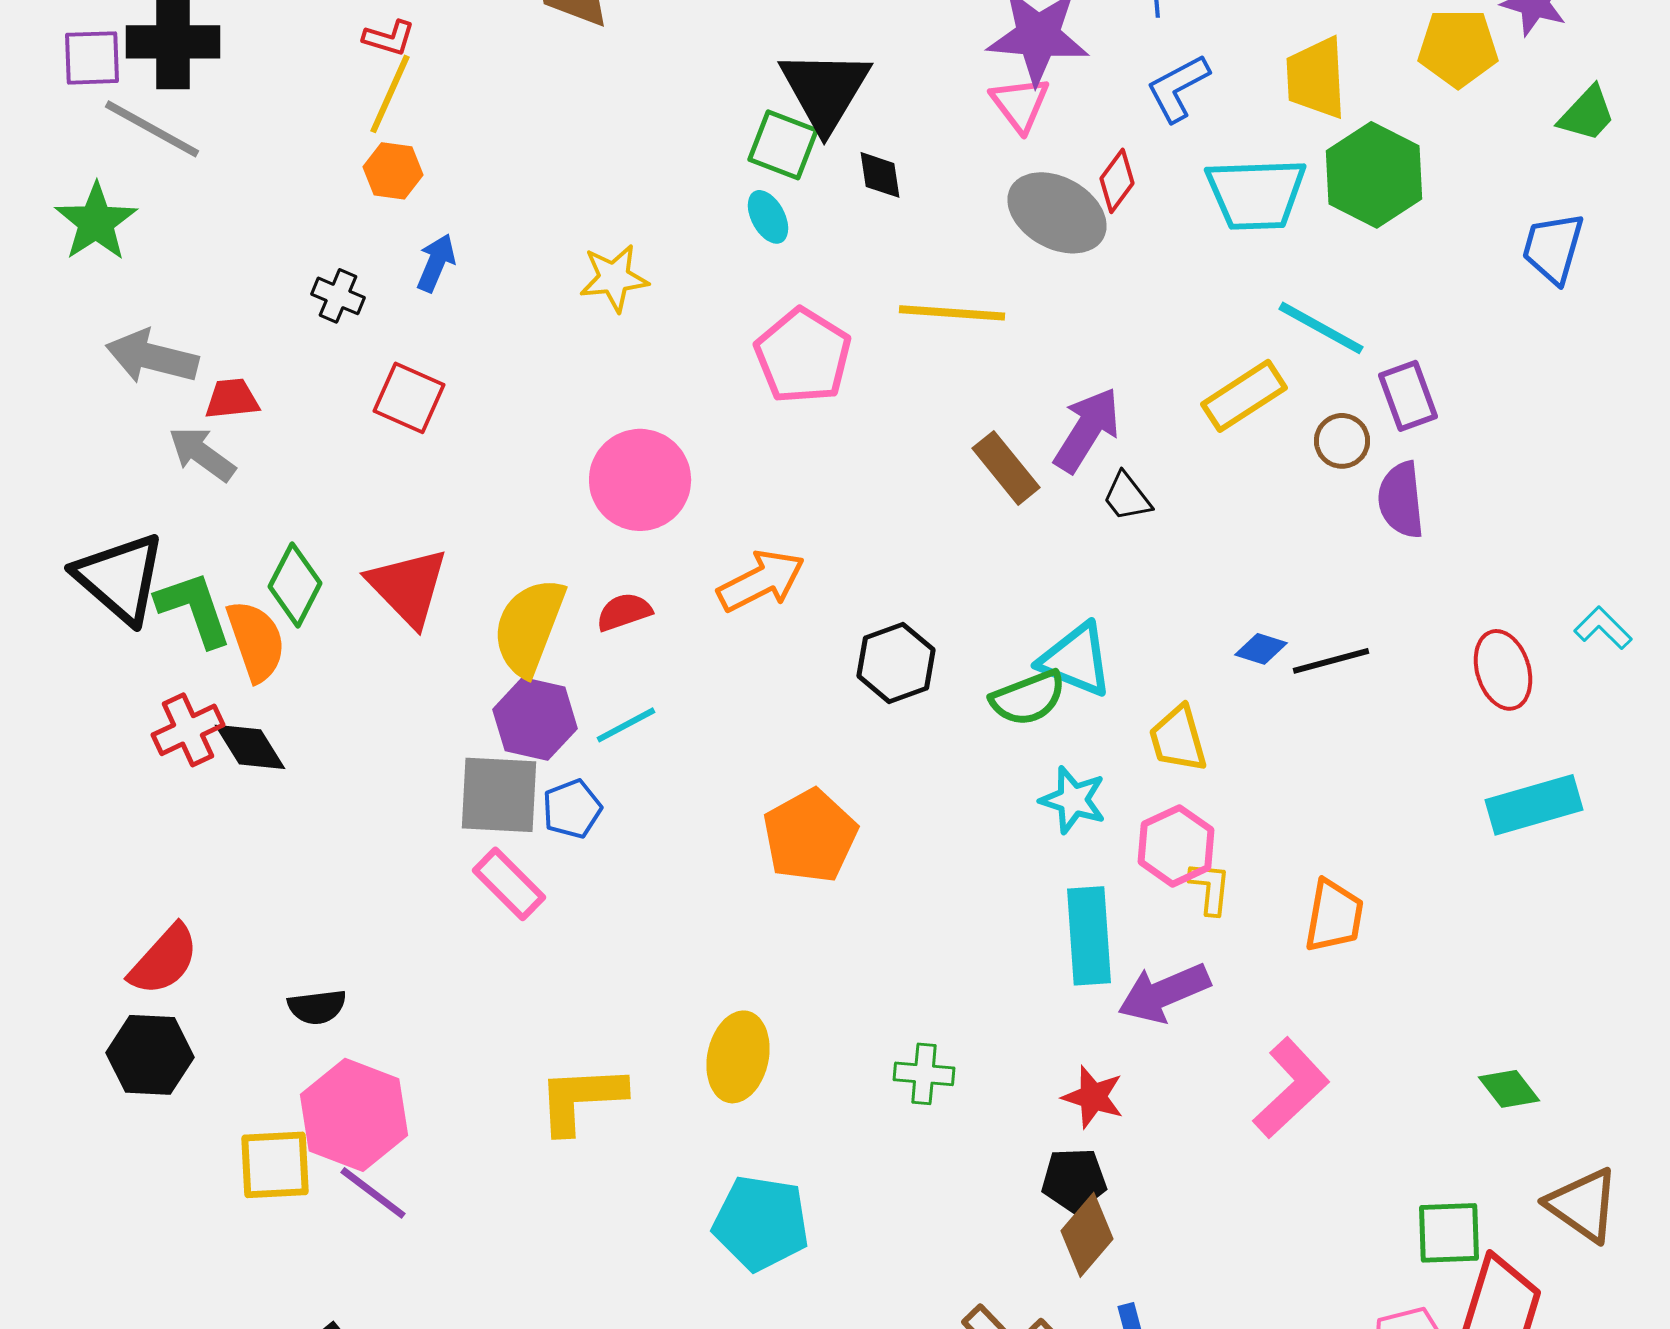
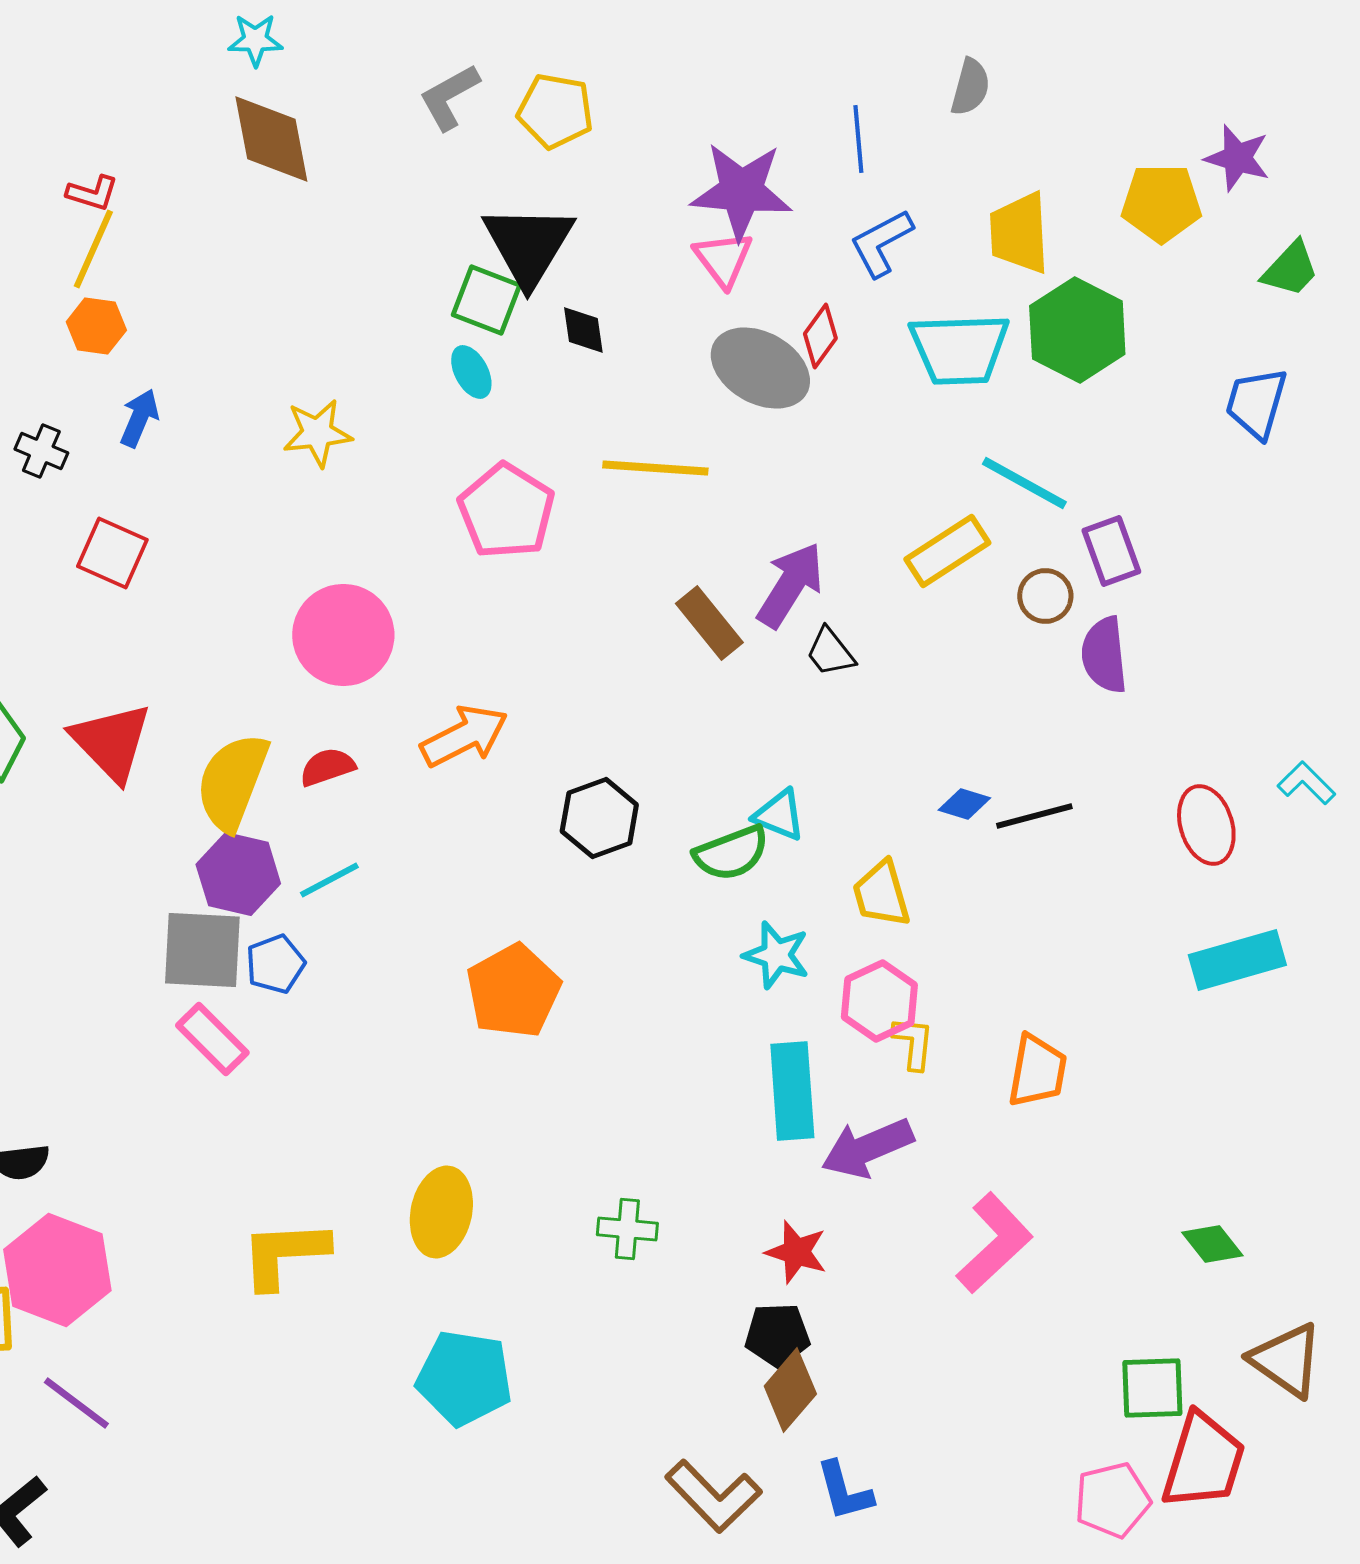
cyan triangle: (1076, 660) -> (779, 815), size x0.7
purple line: (373, 1193) -> (76, 1403), moved

